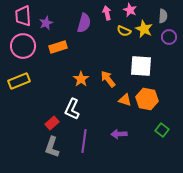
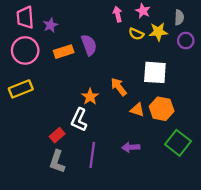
purple semicircle: (84, 23) -> (89, 45), moved, turned -36
yellow star: (144, 29) -> (158, 32), turned -30
orange star: (81, 79) -> (90, 97), moved
green square: (162, 130) -> (178, 143), size x1.6

